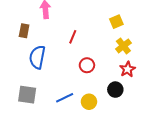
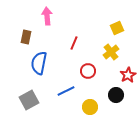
yellow cross: (123, 46) -> (111, 52), moved
gray square: (27, 95) -> (29, 100), turned -36
blue line: (65, 98) -> (66, 91), moved

